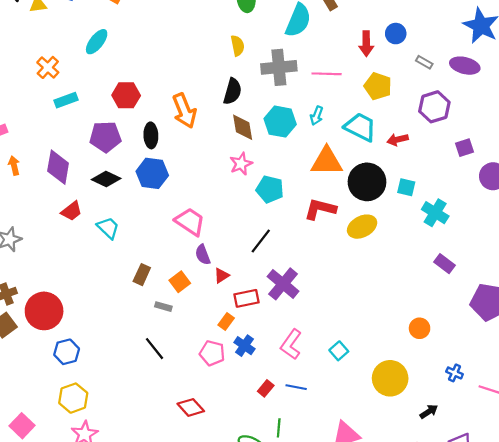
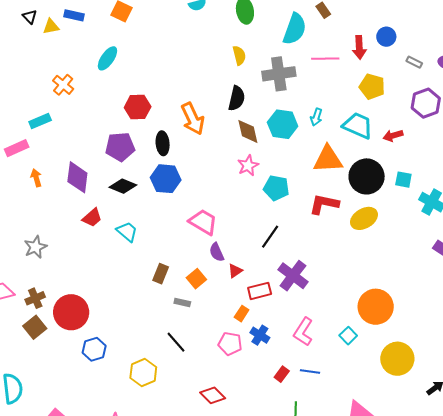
pink line: (327, 74) -> (325, 59), moved
cyan rectangle: (66, 100) -> (40, 121), moved
orange circle: (420, 328) -> (376, 307), moved, size x1.8
yellow hexagon: (73, 398) -> (143, 372), moved

